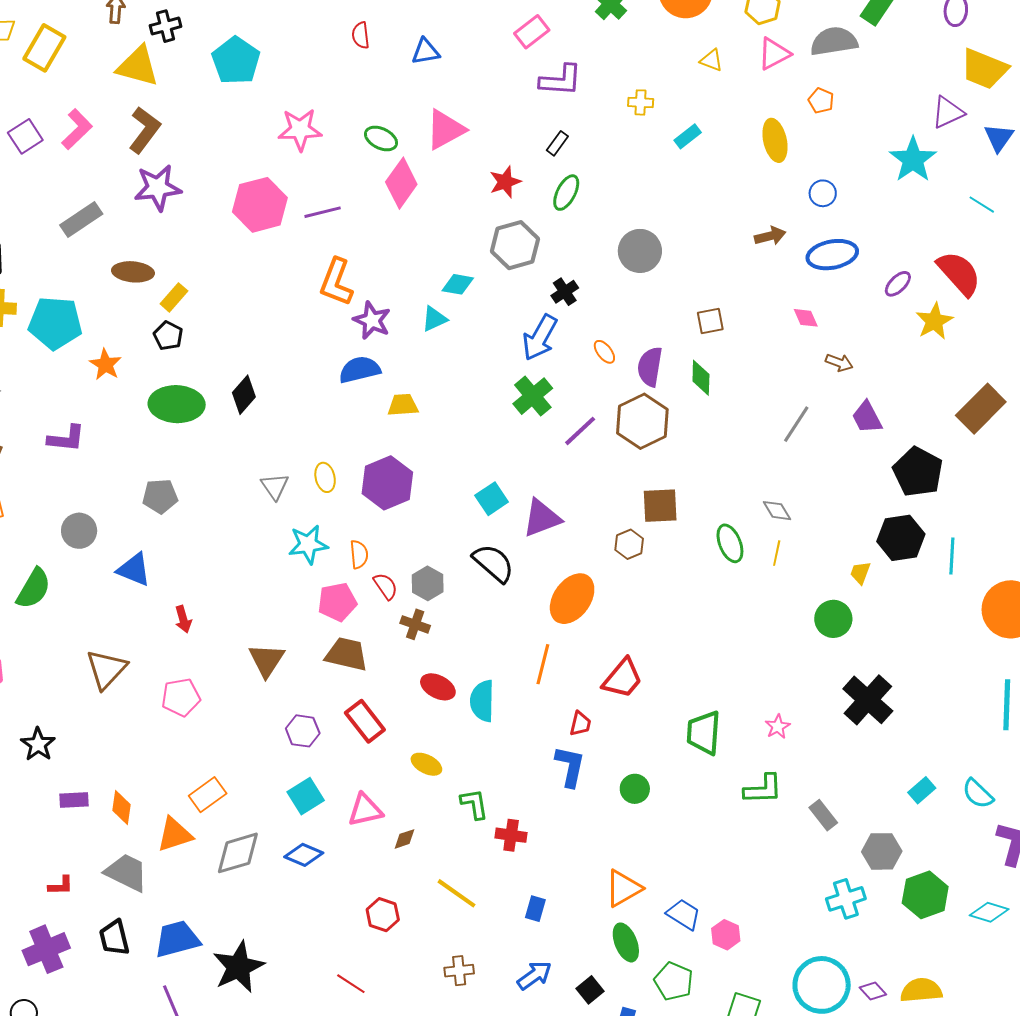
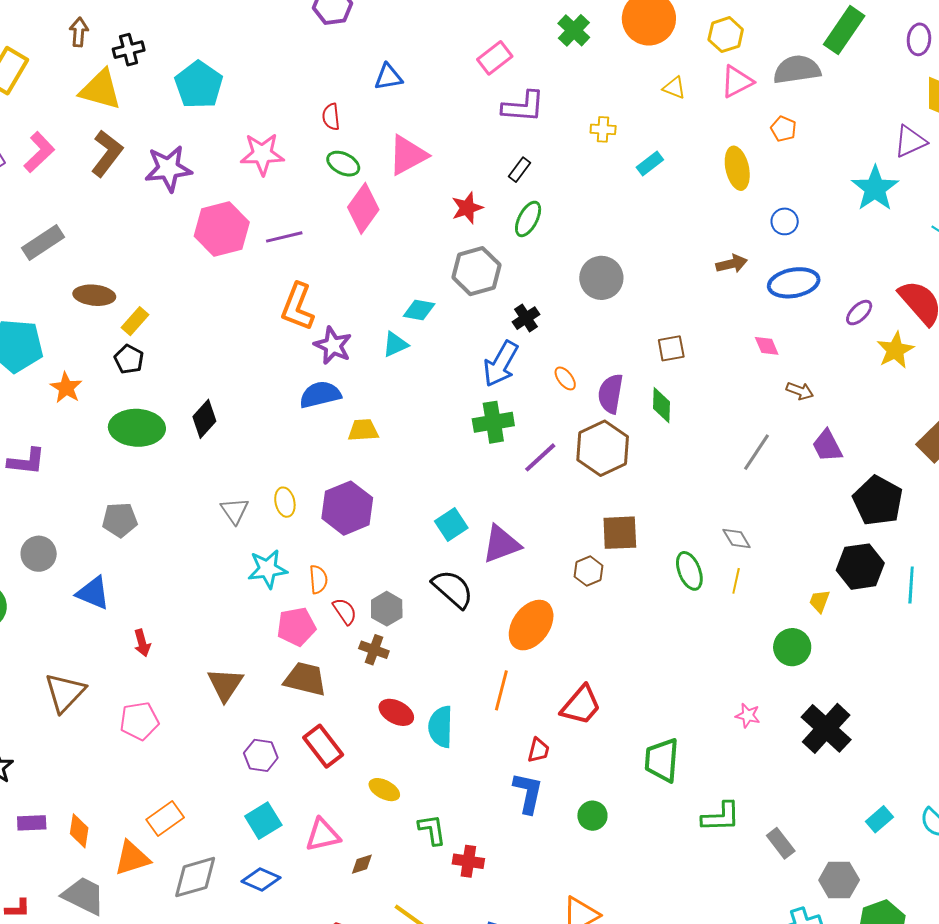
red semicircle: (361, 35) -> (331, 117), moved
purple star: (158, 188) -> (168, 168), moved
green cross: (533, 396) -> (493, 422), turned 30
pink star: (778, 727) -> (748, 716), moved, turned -30

